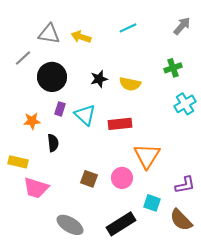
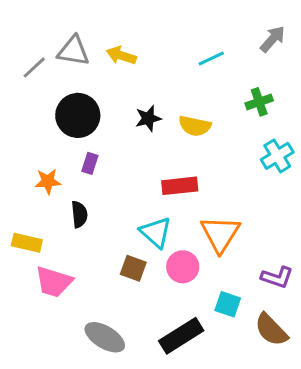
cyan line: (128, 28) -> (211, 58), moved
gray line: (23, 58) -> (34, 67), moved
cyan triangle: (85, 115) -> (156, 232), moved
purple L-shape: (185, 185) -> (277, 277), turned 30

